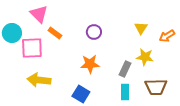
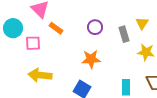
pink square: (32, 48) -> (33, 43), size x0.7
gray rectangle: (125, 69) -> (124, 34), moved, turned -42

